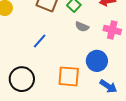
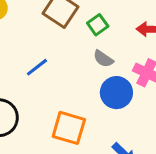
blue circle: (97, 61) -> (116, 93), moved

